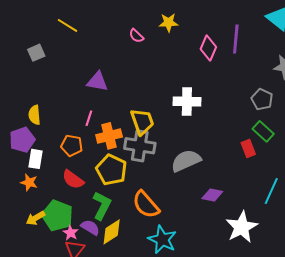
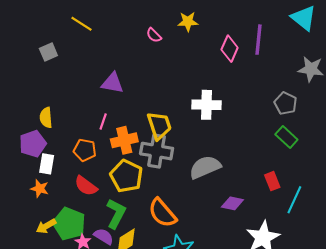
red rectangle: (248, 148) -> (272, 181), moved

